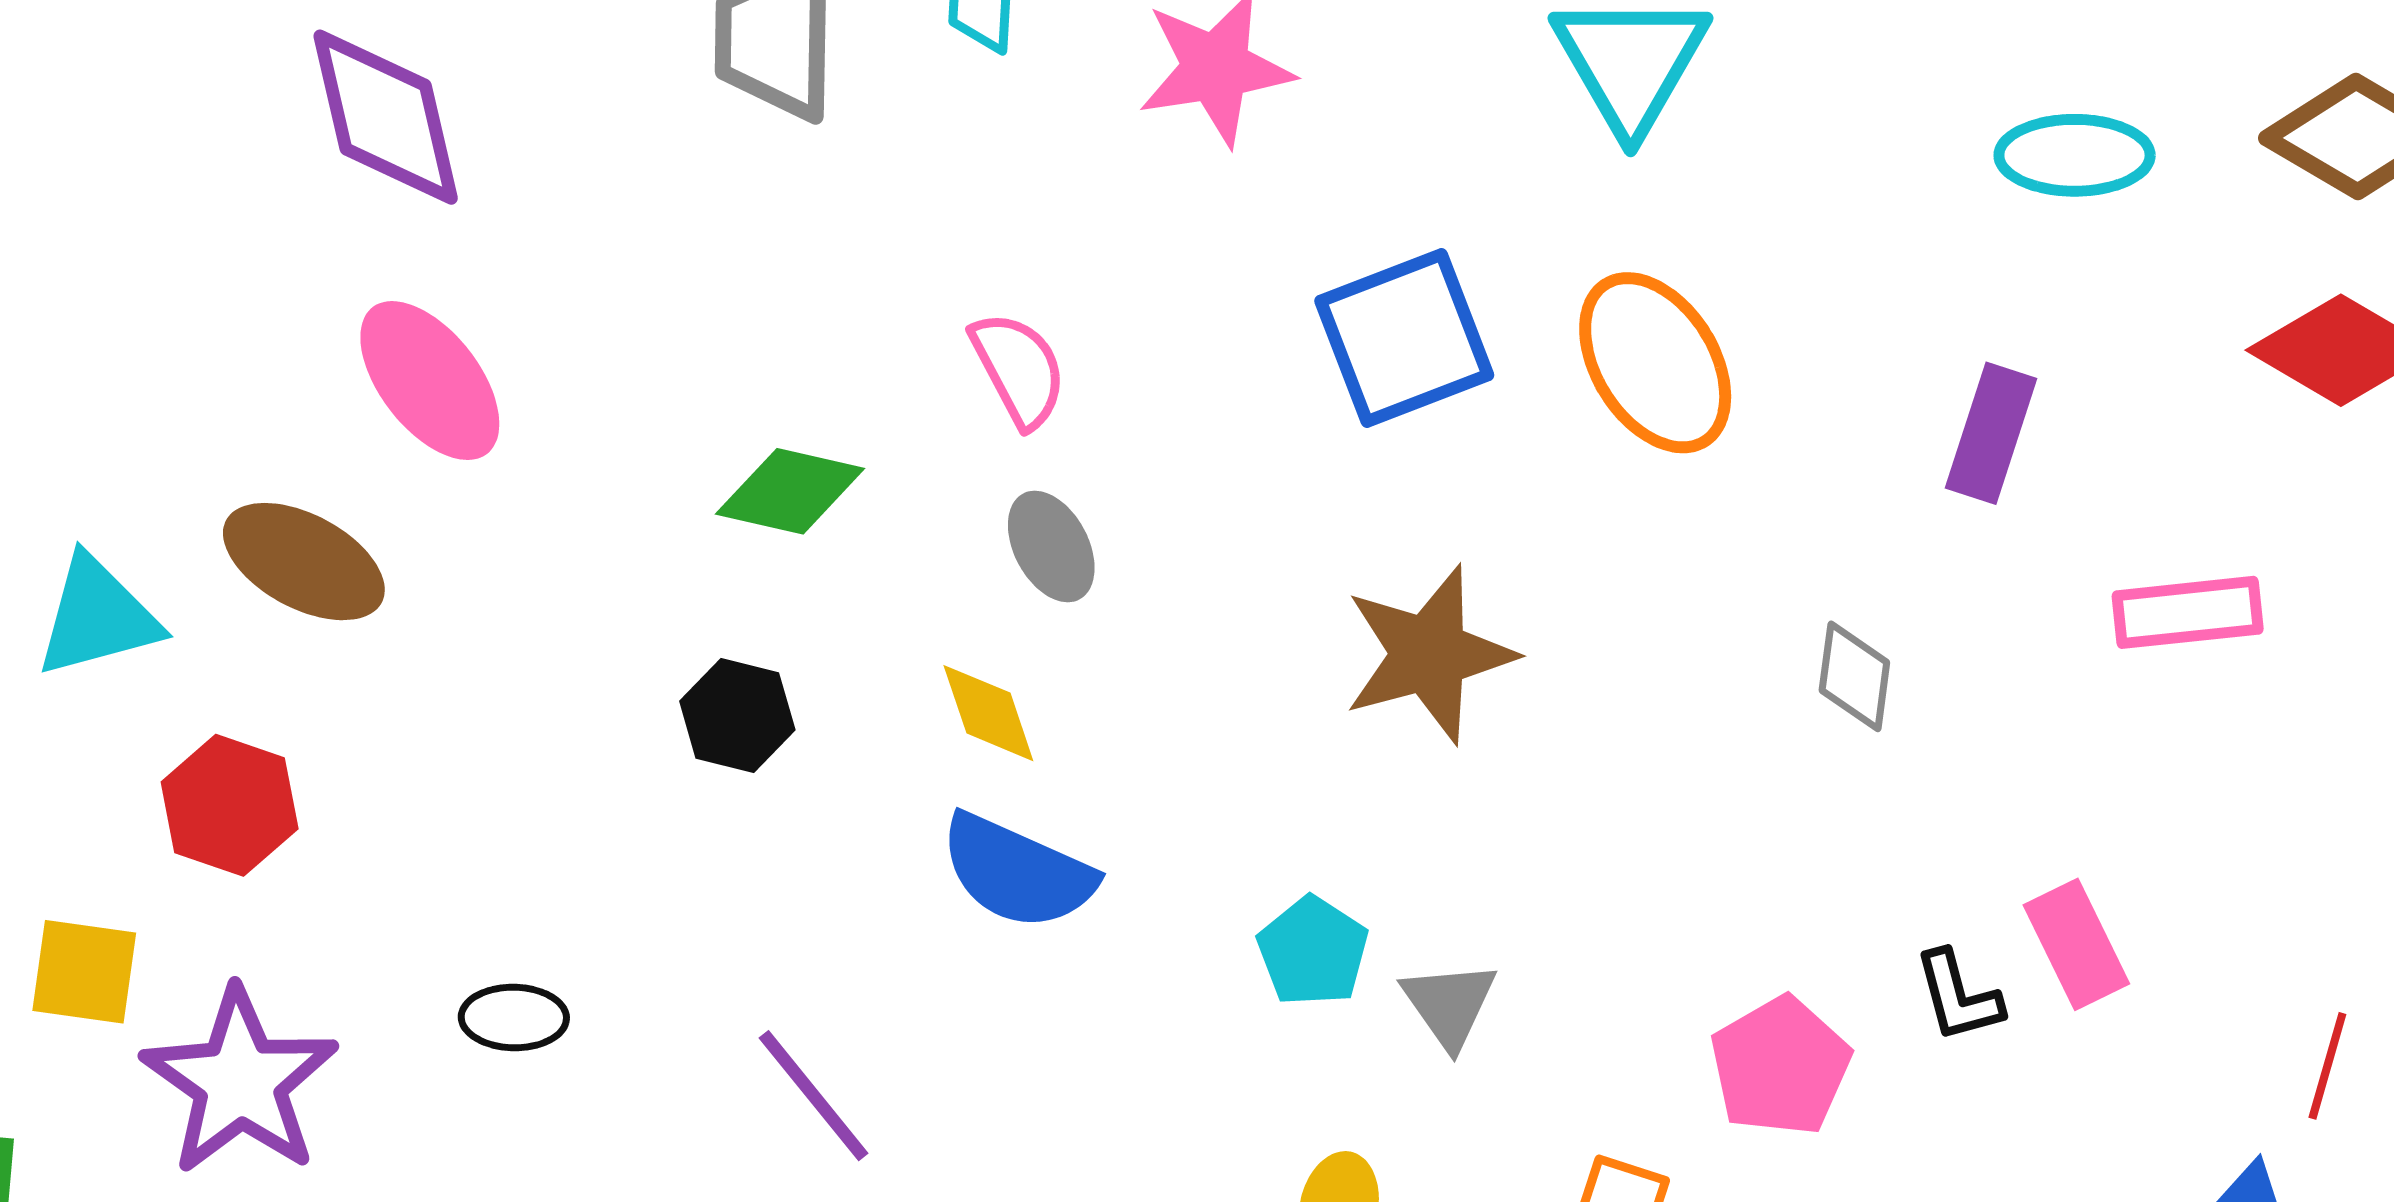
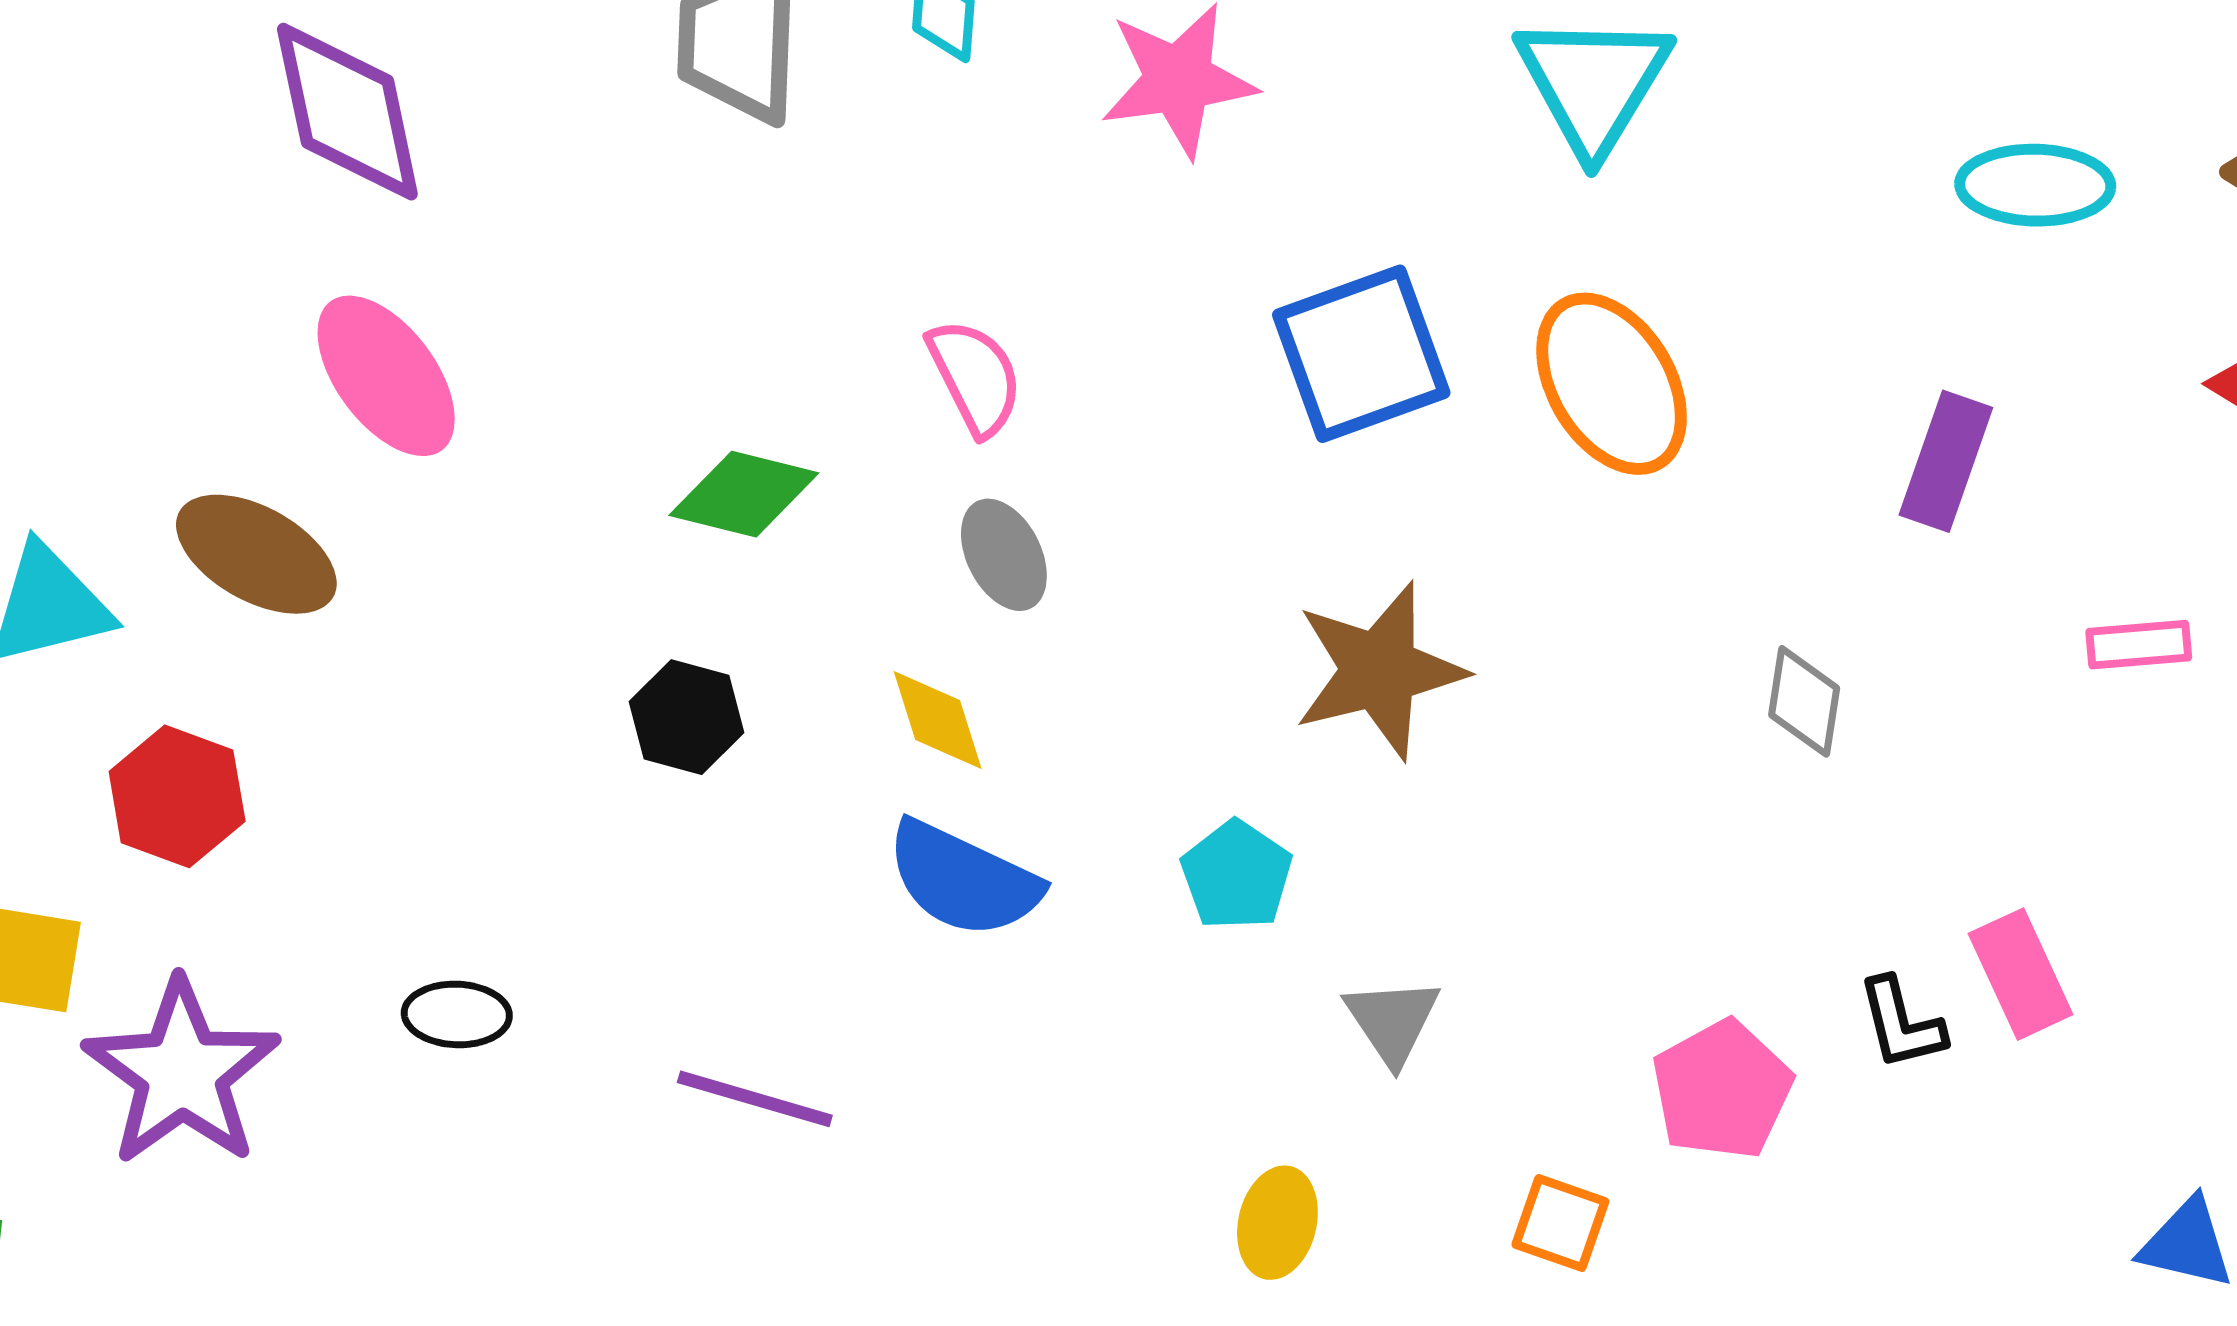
pink rectangle: (2188, 612) -> (2139, 645), size x0.7
cyan pentagon: (1313, 951) -> (1237, 875), moved
purple line: (814, 1096) -> (755, 1099), turned -36

